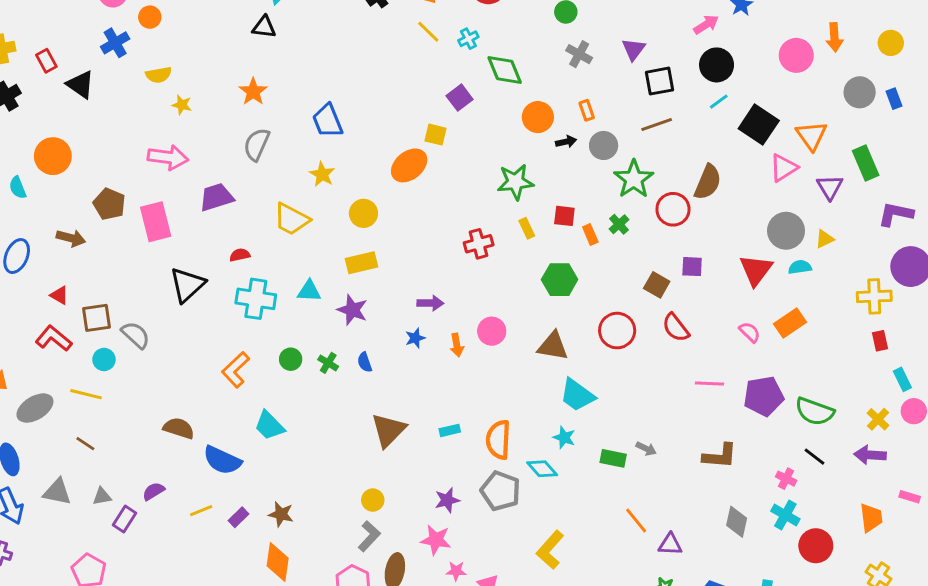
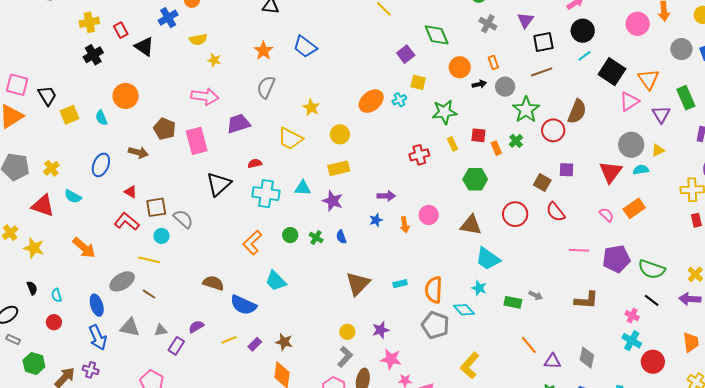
cyan cross: (468, 39) -> (399, 100), moved
blue trapezoid: (328, 121) -> (305, 47), moved, turned -30
yellow square: (436, 135) -> (418, 82), moved
gray ellipse: (35, 408) -> (122, 281), moved
purple star: (447, 500) -> (381, 330), moved
gray diamond: (737, 522) -> (587, 358), moved

